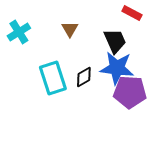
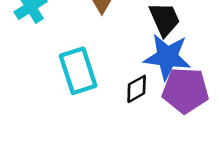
black diamond: (84, 77) -> (137, 89), moved

